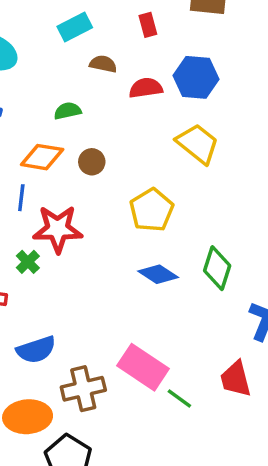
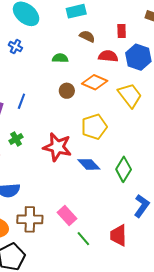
red rectangle: (148, 25) -> (122, 31), moved
orange diamond: (42, 157) -> (95, 82), moved
red star: (58, 229) -> (57, 147), moved
pink rectangle: (143, 367) -> (67, 216), size x0.7

